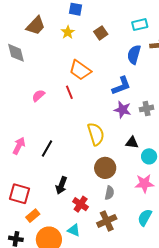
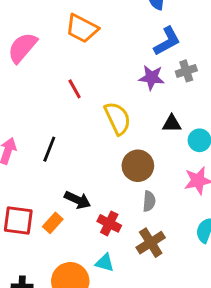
blue L-shape: (121, 86) -> (167, 41), moved
red line: (69, 92) -> (75, 89), moved
pink semicircle: (38, 96) -> (22, 48), moved, size x1.6
black arrow: (61, 185) -> (78, 200), turned -78
orange rectangle: (33, 216) -> (53, 223), moved

